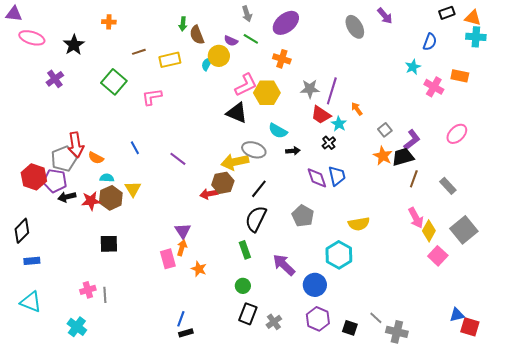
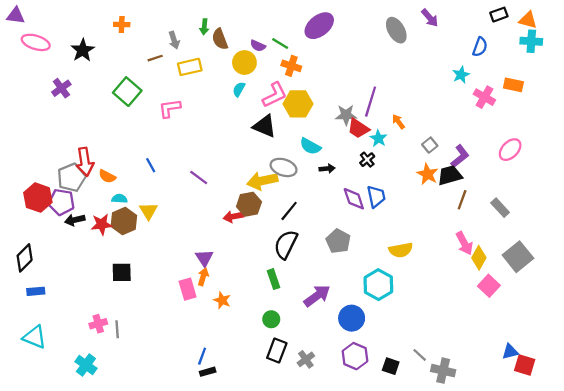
gray arrow: (247, 14) -> (174, 40), moved
orange cross: (282, 59) -> (291, 66), moved
cyan semicircle: (207, 64) -> (239, 89), moved
gray star: (310, 89) -> (346, 115), moved
purple arrow: (284, 265) -> (317, 296), turned 100

